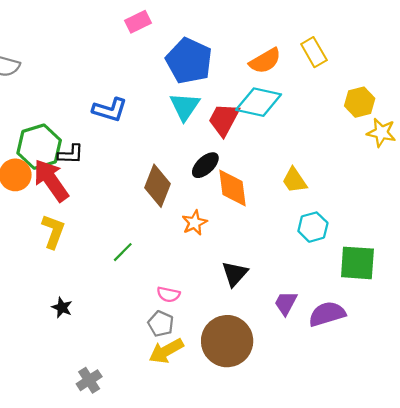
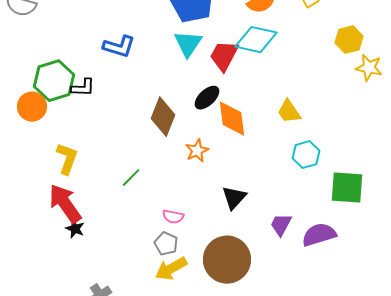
red arrow: (51, 180) -> (65, 204), moved

